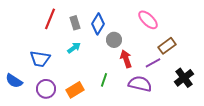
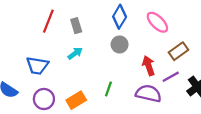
blue diamond: (98, 24) -> (120, 17), moved
red arrow: (126, 59) -> (148, 66), moved
purple line: (153, 63) -> (171, 77), moved

